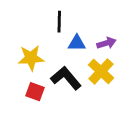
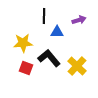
purple arrow: (106, 43) -> (79, 20), moved
yellow cross: (101, 71) -> (77, 66), moved

